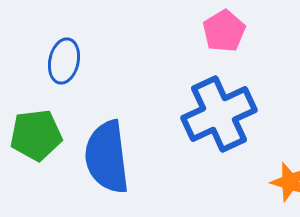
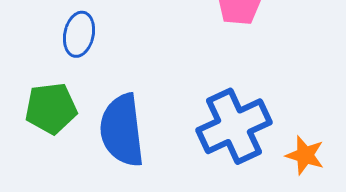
blue cross: (219, 114) -> (234, 126), moved

